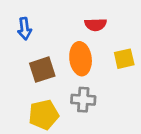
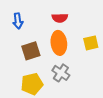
red semicircle: (96, 25) -> (60, 18), moved
gray cross: (83, 100) -> (61, 73), turned 30

